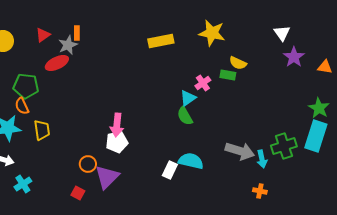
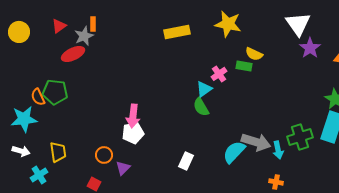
white triangle: (282, 33) -> (298, 24), size x1.5
green pentagon: (26, 86) -> (55, 92), moved
yellow trapezoid: (42, 130) -> (58, 152), moved
cyan semicircle: (191, 161) -> (234, 152), moved, turned -60
purple triangle: (107, 177) -> (123, 168), size x0.6

